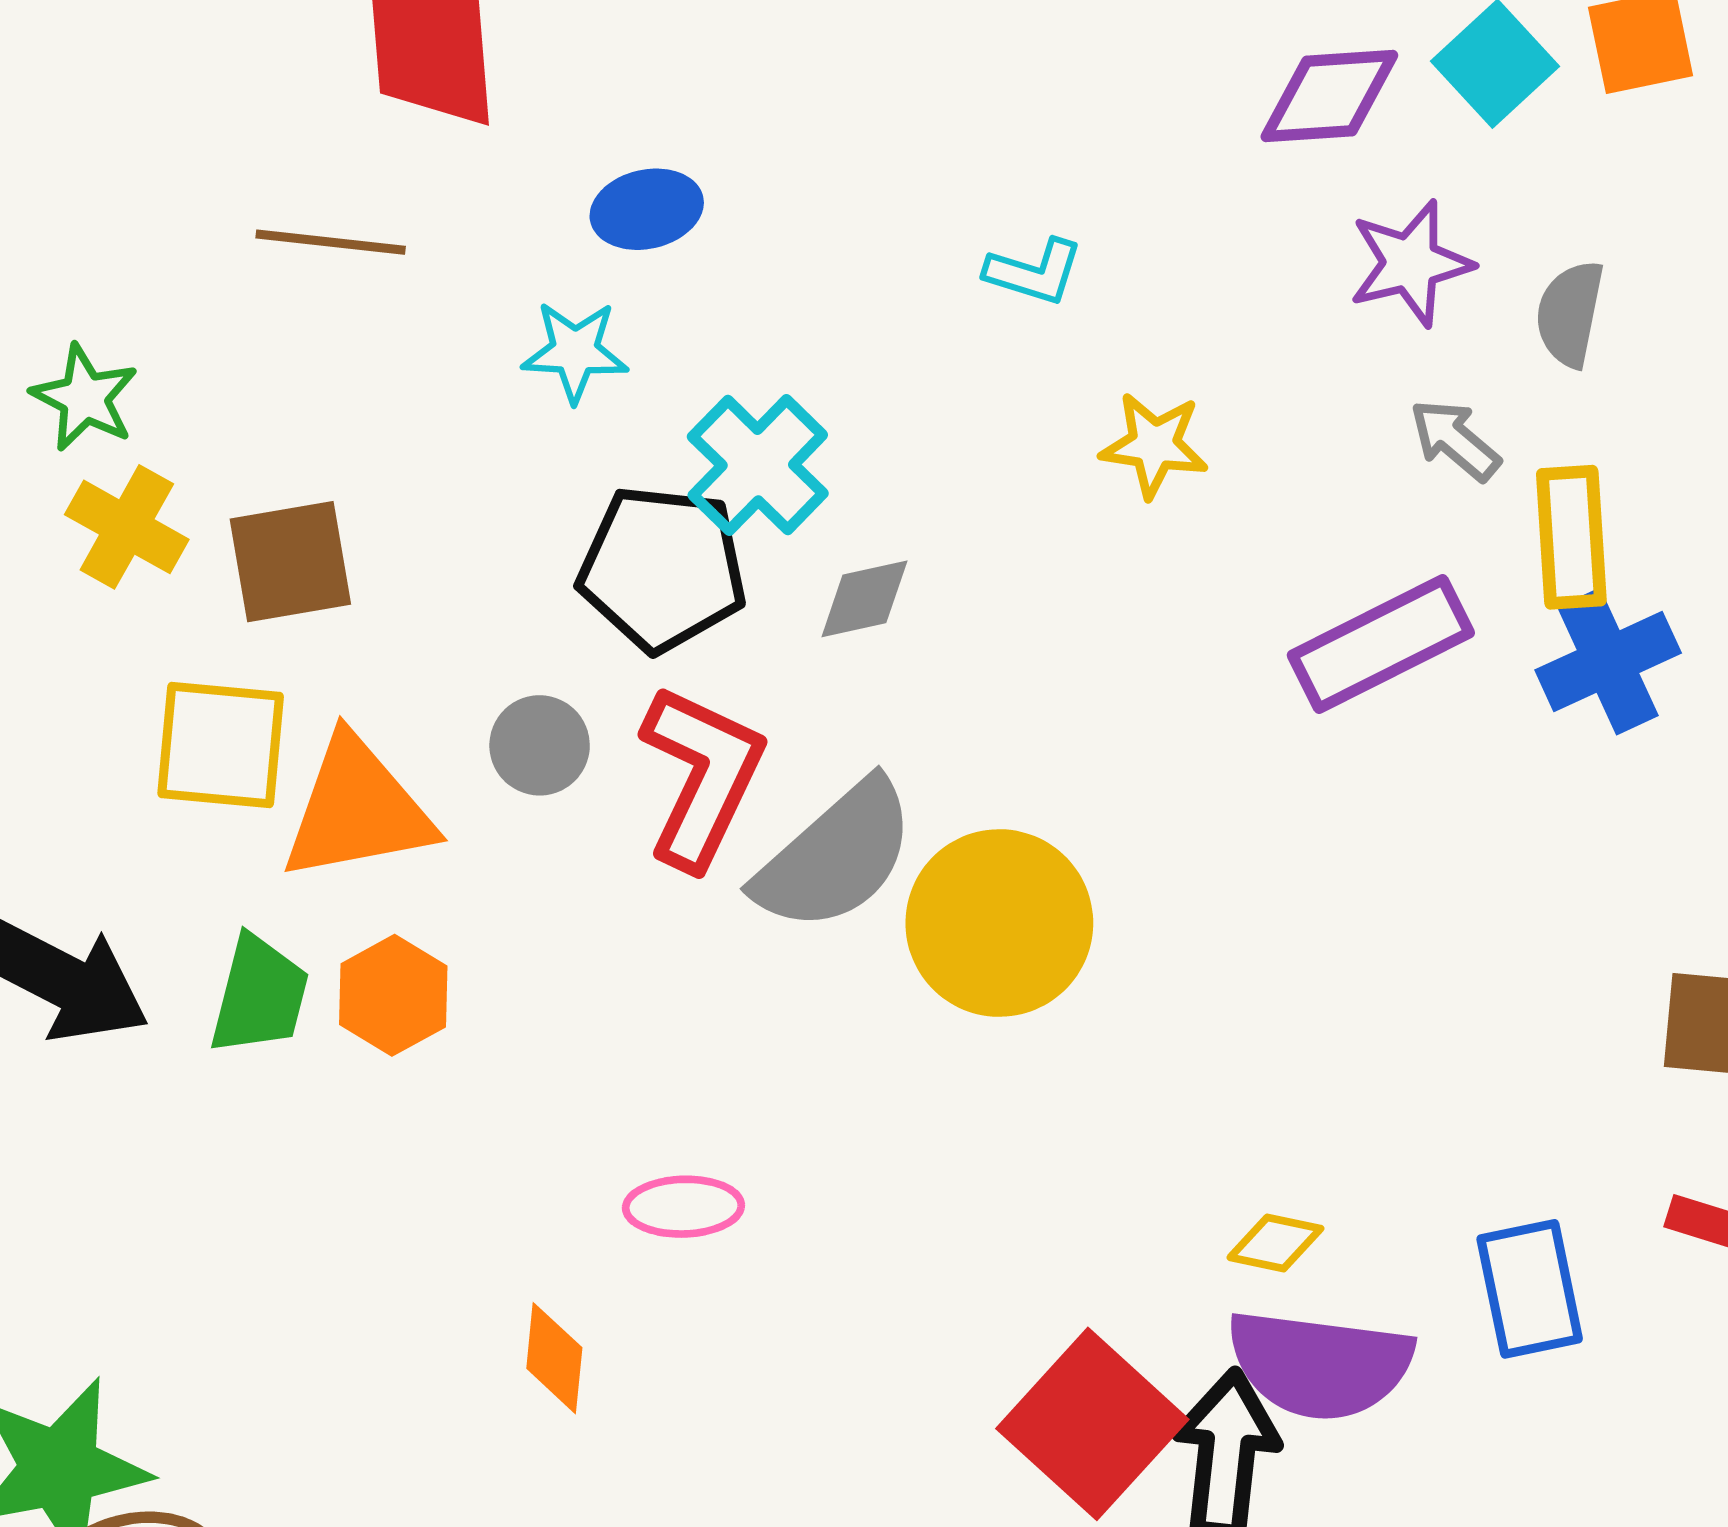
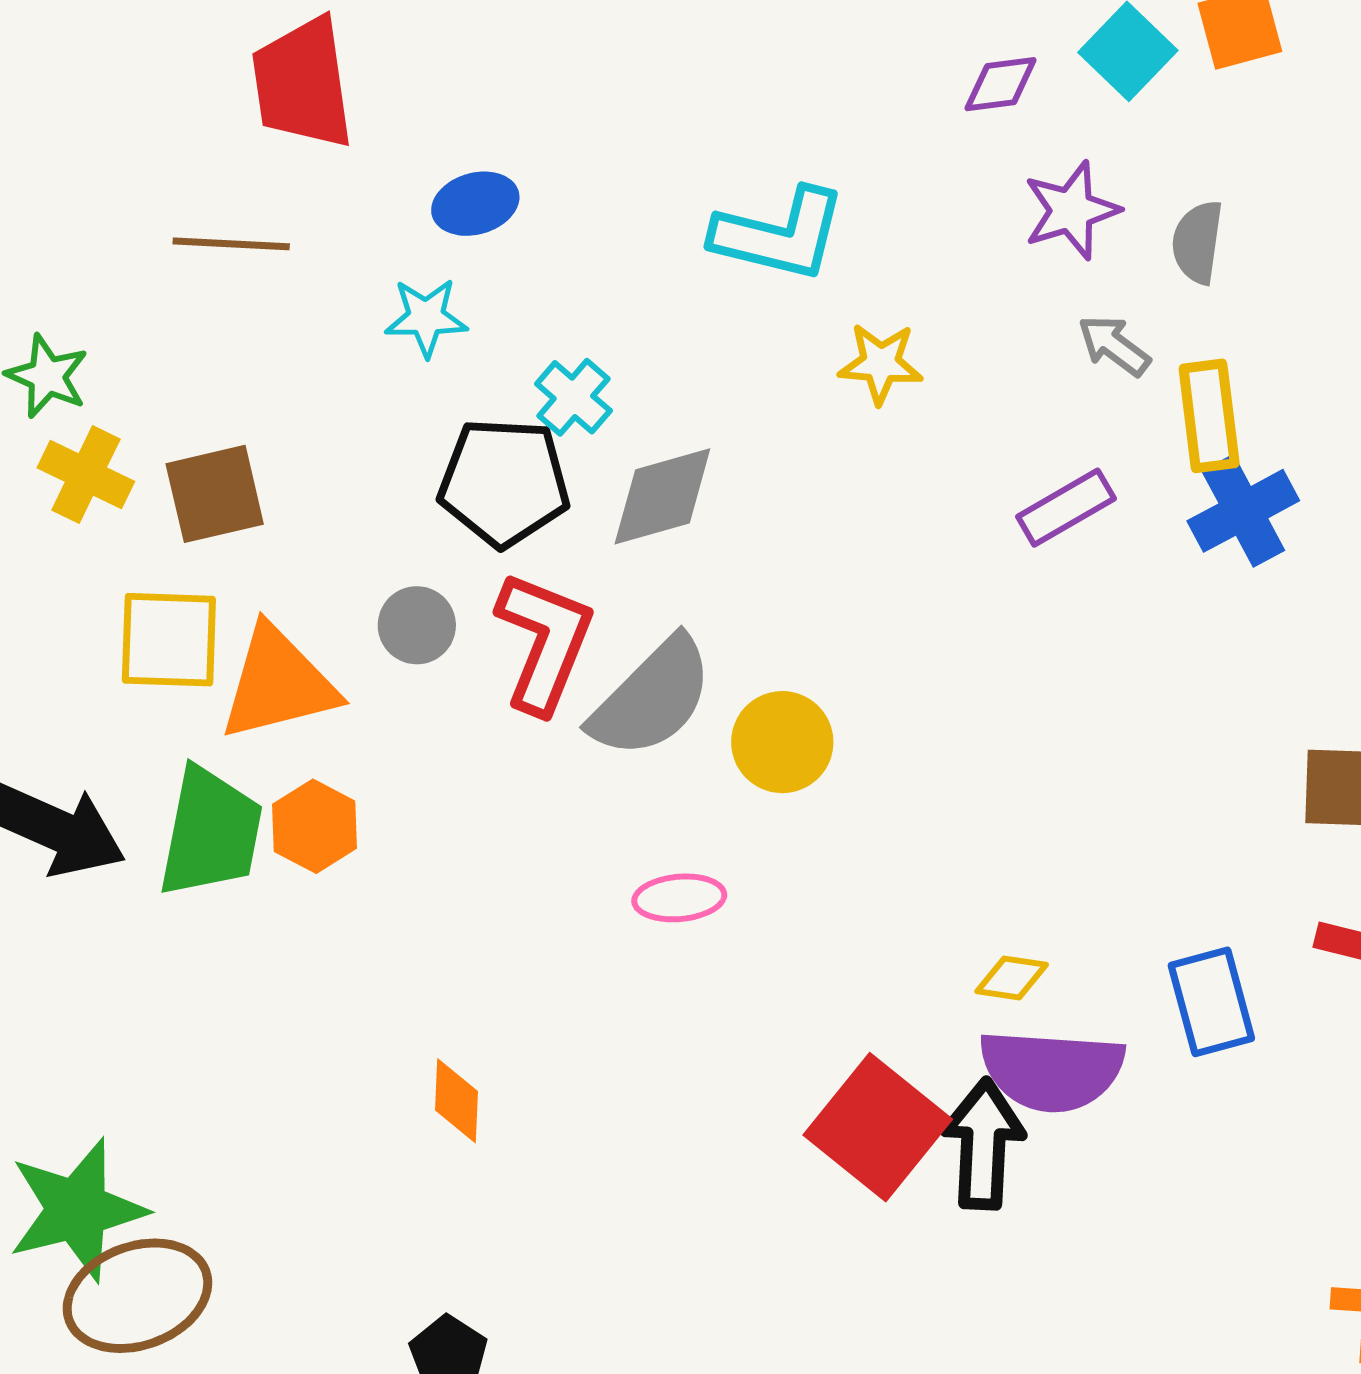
purple diamond: (1329, 96) -> (1001, 84), size x0.7
cyan L-shape: (1034, 272) -> (779, 235), size x1.8
cyan cross: (758, 465) -> (573, 397), size x0.7
gray diamond: (864, 599) -> (662, 496), size x1.5
purple rectangle: (1381, 644) -> (1066, 508), size x0.7
yellow circle: (999, 923) -> (782, 742), size x0.7
green trapezoid: (259, 995) -> (211, 832), size x1.4
pink ellipse: (683, 1207) -> (679, 898), moved

